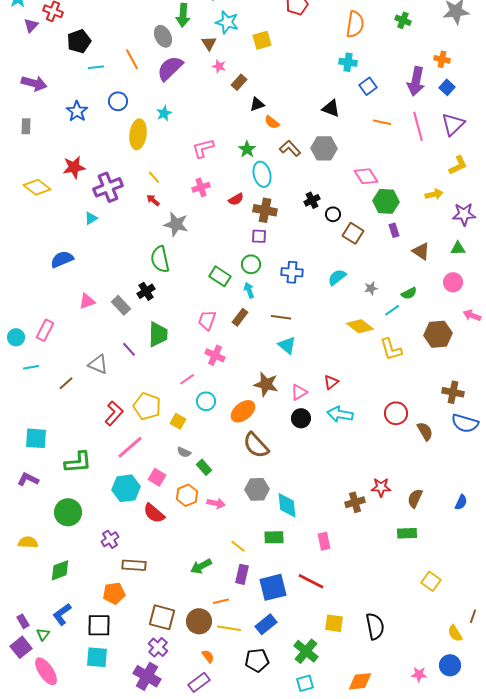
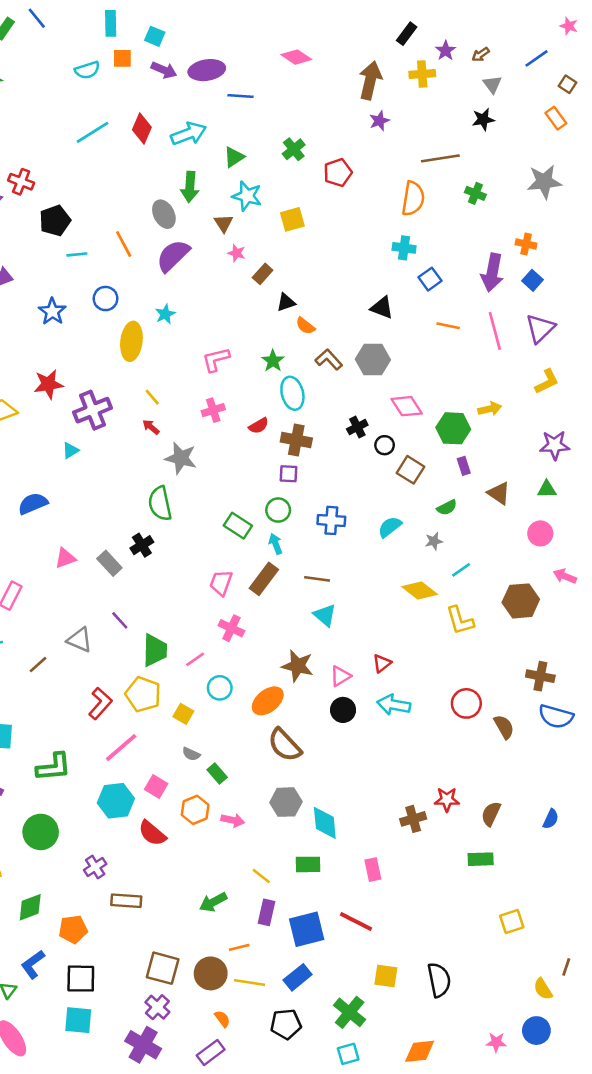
pink diamond: (366, 176) -> (407, 406), moved
yellow arrow: (434, 194) -> (490, 409), moved
green semicircle: (409, 293) -> (447, 507), moved
brown rectangle: (240, 317) -> (264, 579), size x1.4
green trapezoid: (158, 334) -> (155, 650), moved
yellow square: (431, 581) -> (512, 922), turned 36
orange pentagon: (114, 593) -> (73, 929), moved

